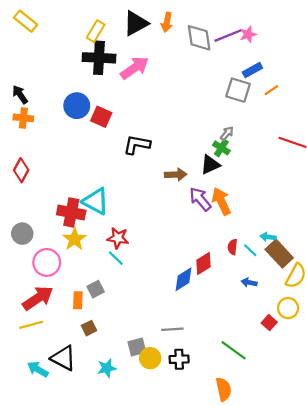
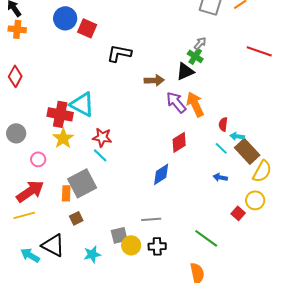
red semicircle: (232, 247) -> (223, 124), moved
pink circle: (47, 262) -> (38, 159), size x0.6
red diamond: (204, 264) -> (179, 142), moved
gray square: (96, 289) -> (82, 183), size x1.8

